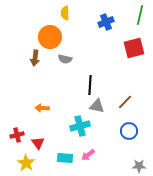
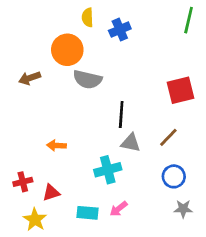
blue cross: (106, 22) -> (120, 30), moved
red square: (134, 48) -> (180, 90), moved
brown arrow: (35, 58) -> (30, 78), moved, turned 63
gray semicircle: (65, 59) -> (88, 79), size x1.5
red triangle: (38, 143) -> (51, 193), turned 48
gray star: (139, 166) -> (183, 209), moved

